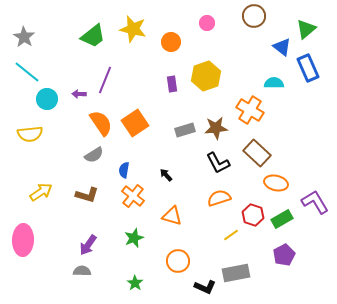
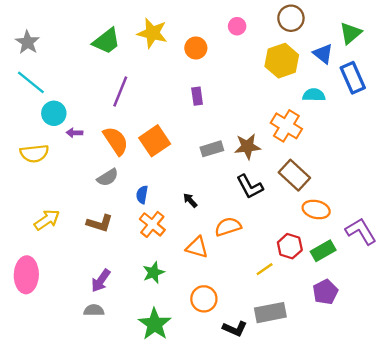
yellow hexagon: (206, 76) -> (282, 61), moved
purple arrow: (79, 94) -> (74, 133), moved
orange semicircle: (219, 198) -> (228, 227), moved
green star: (135, 283) -> (155, 324), size x1.8

